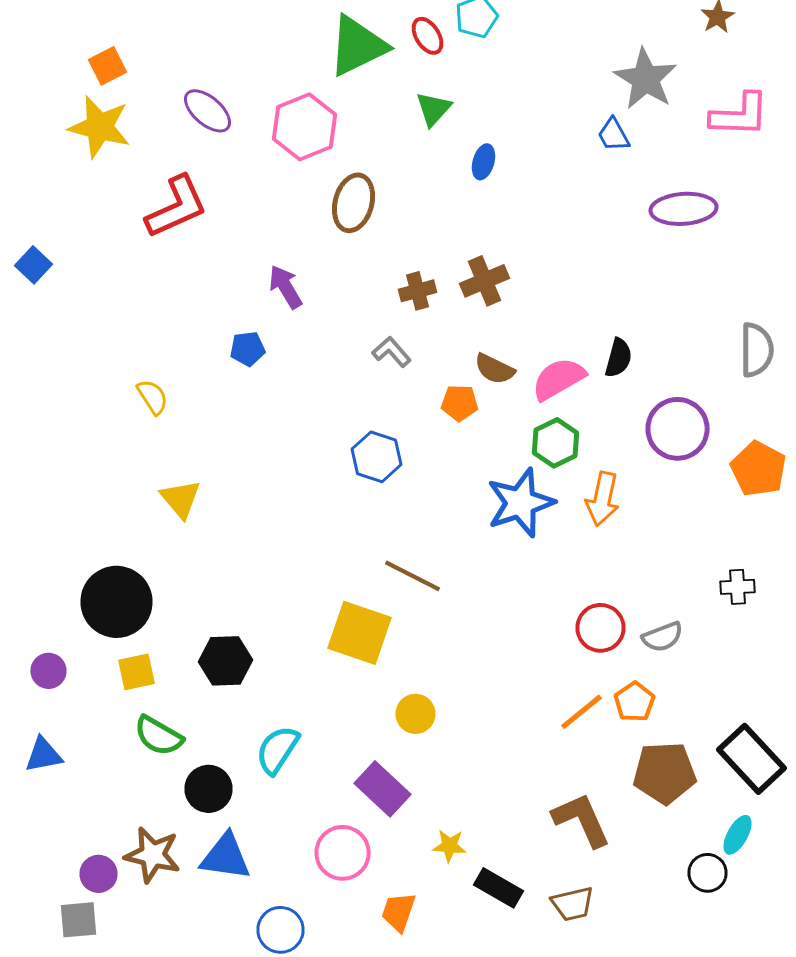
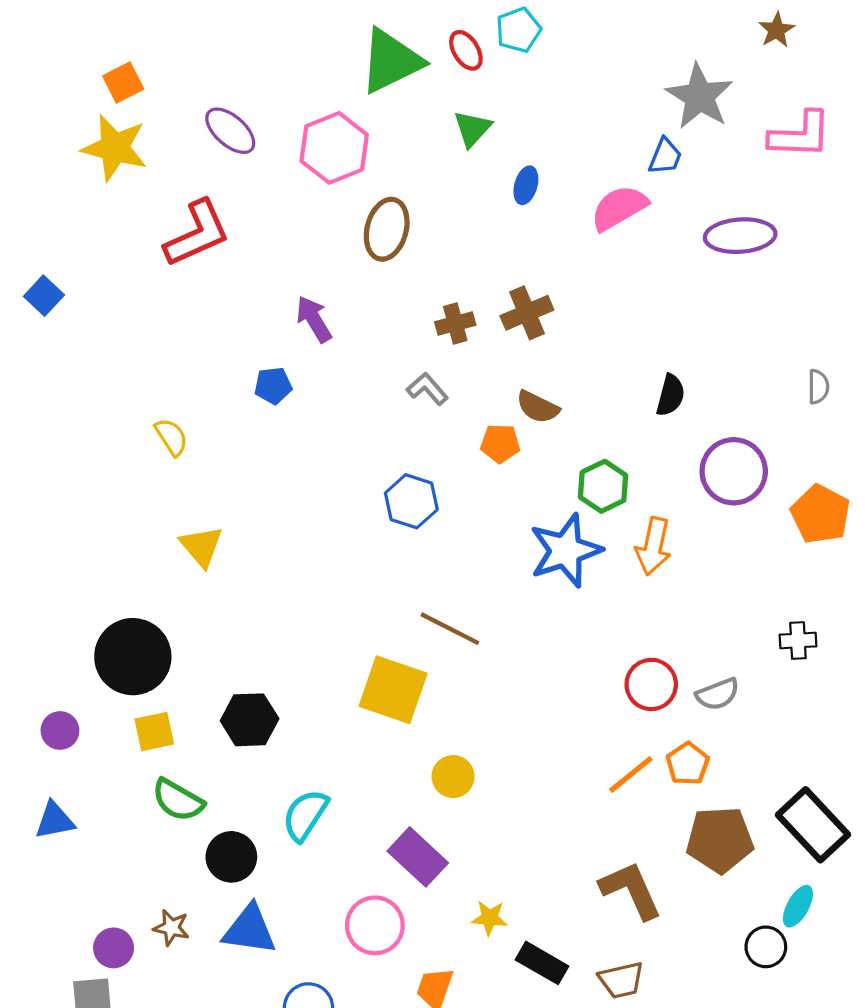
blue trapezoid: (614, 135) -> (665, 156), turned -129
gray semicircle: (756, 350) -> (818, 387), size x0.6
pink semicircle: (558, 379) -> (619, 208), moved
brown star: (152, 855) -> (171, 928), size x0.6

